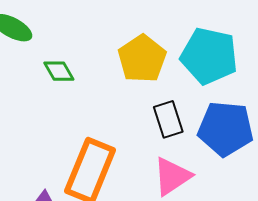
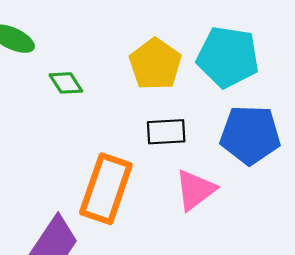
black rectangle: (168, 119) -> (166, 132), moved, turned -72

